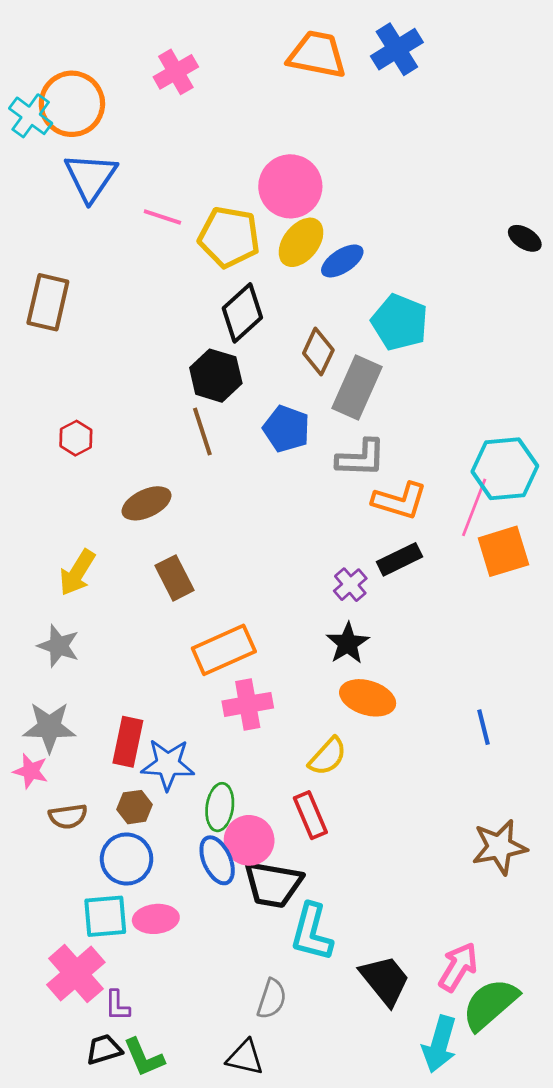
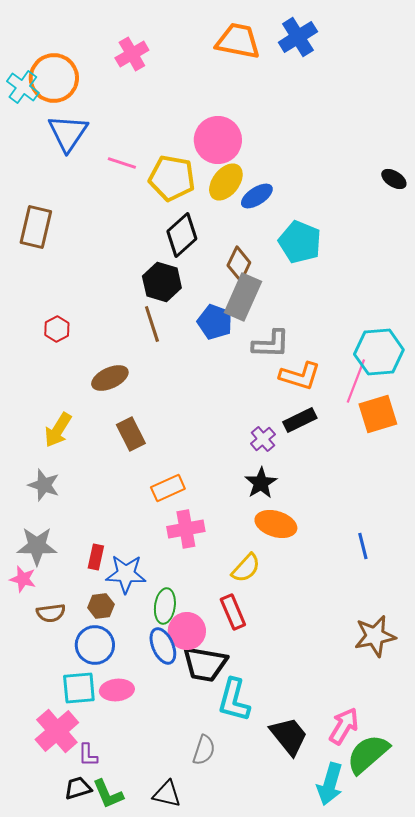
gray rectangle: (357, 388) -> (243, 297), moved
orange rectangle: (224, 650) -> (168, 488), size x0.7
red rectangle: (128, 742) -> (96, 557), size x0.7
black triangle: (245, 1057) -> (167, 794), moved

